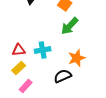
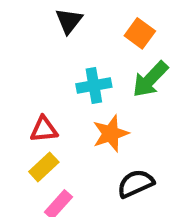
cyan cross: (43, 50) -> (94, 86), moved
orange star: (77, 58) -> (111, 134), moved

